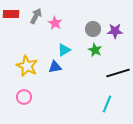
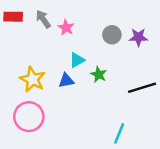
gray arrow: (36, 16) -> (43, 19), turned -63
green star: (95, 50) -> (99, 74), moved
pink circle: (24, 97) -> (29, 117), size x1.6
cyan line: (107, 104) -> (119, 133), moved

